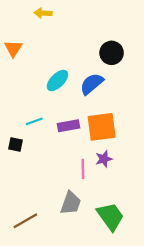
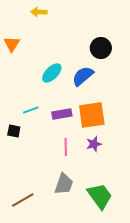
pink line: (83, 169) -> (66, 147), moved

